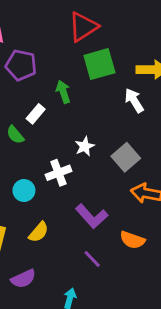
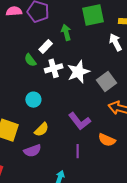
white star: (85, 146) -> (78, 72), size x1.6
white cross: (58, 173) -> (54, 68), moved
purple line: (92, 259) -> (78, 151), turned 40
purple semicircle: (23, 279) -> (32, 151), moved

